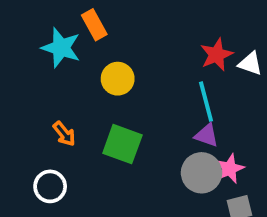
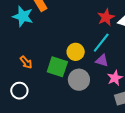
yellow circle: (118, 79) -> (76, 52), moved
cyan line: (206, 102) -> (101, 43), turned 55
gray circle: (201, 173) -> (79, 80), moved

